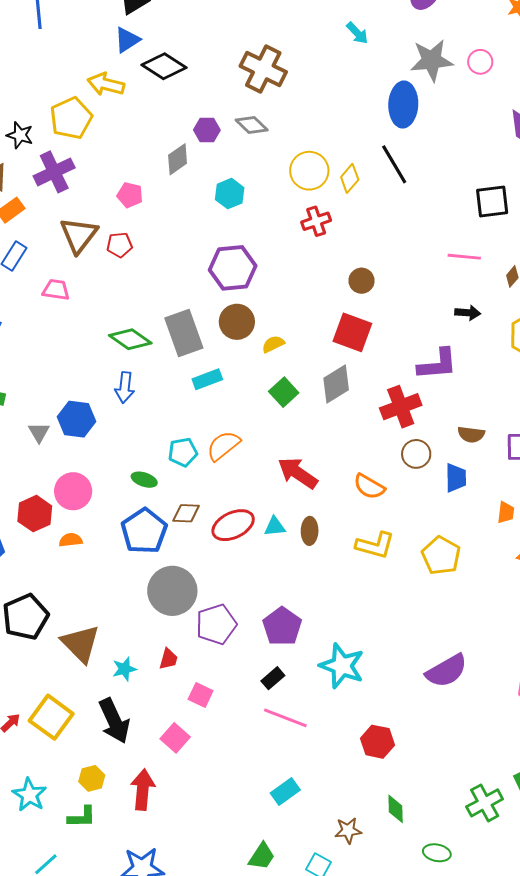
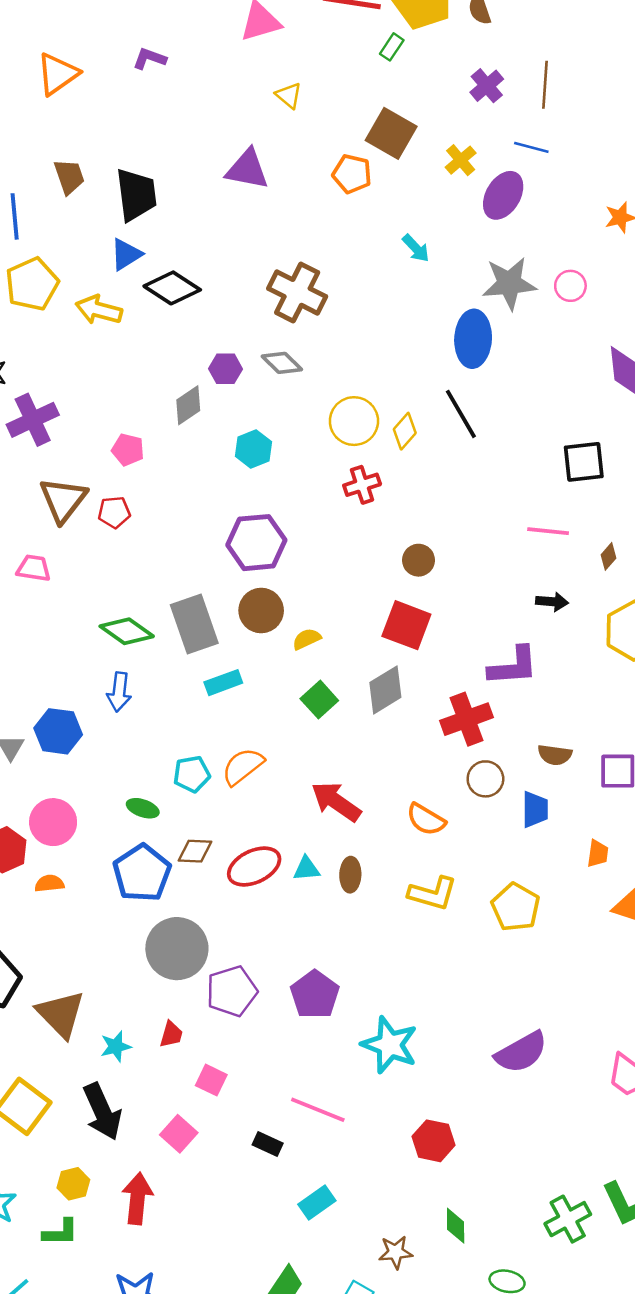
yellow pentagon: (71, 118) -> (32, 284), moved
black rectangle: (273, 678) -> (268, 1144), moved, turned 65

